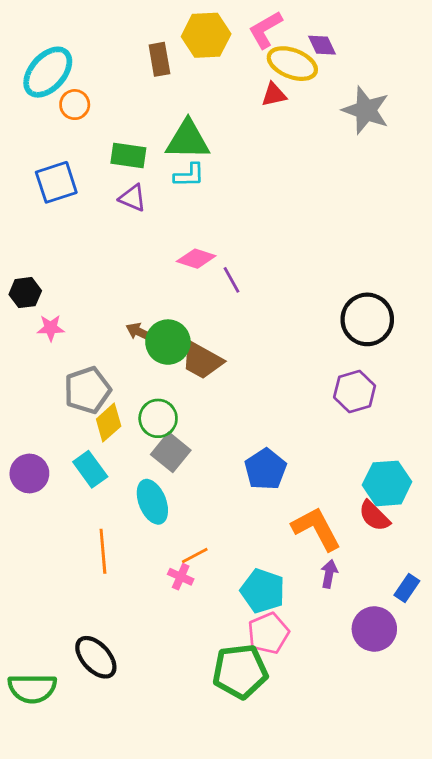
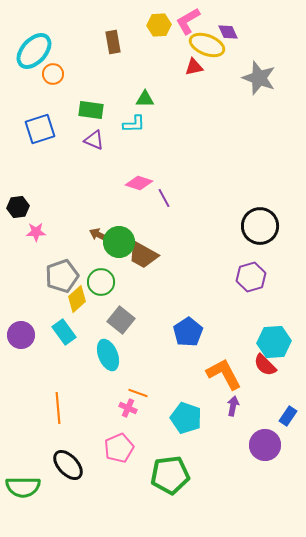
yellow hexagon: (206, 35) -> (159, 25), moved, size x0.7
green triangle: (188, 140) -> (145, 99), moved, size x0.6
green circle: (158, 418) -> (101, 282), moved
orange line: (103, 551) -> (58, 408), moved
orange line: (195, 555) -> (138, 393), turned 48
pink pentagon: (268, 633) -> (119, 448), moved

